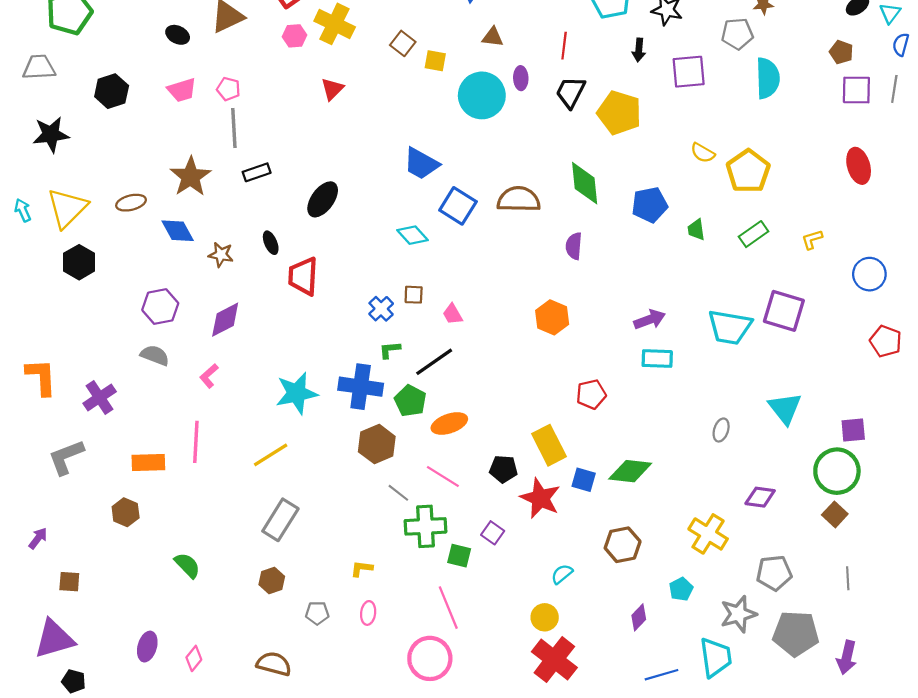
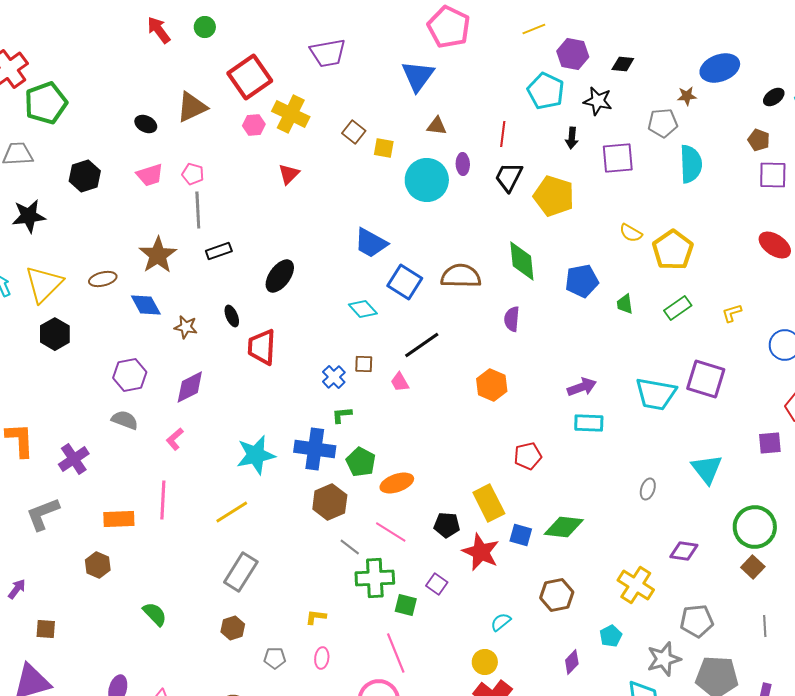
red ellipse: (859, 166) -> (775, 245), turned -40
black line: (434, 362) -> (422, 345), moved
purple square: (853, 430) -> (770, 443), moved

